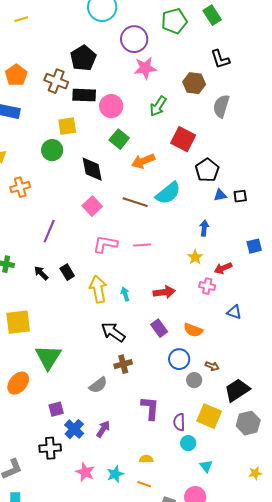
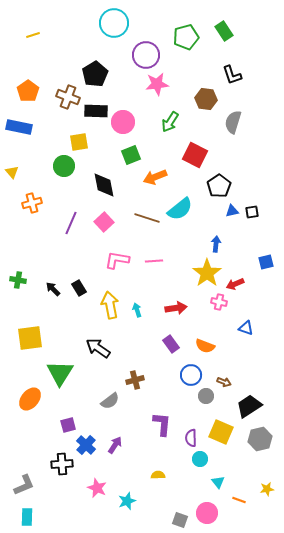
green square: (119, 139) -> (131, 155), turned 30
purple line: (49, 231) -> (71, 223), moved
yellow star: (195, 257) -> (207, 273), size x1.8
black arrow: (113, 332) -> (98, 348), moved
cyan star: (115, 474) -> (127, 501), moved
orange line: (144, 484) -> (239, 500), moved

